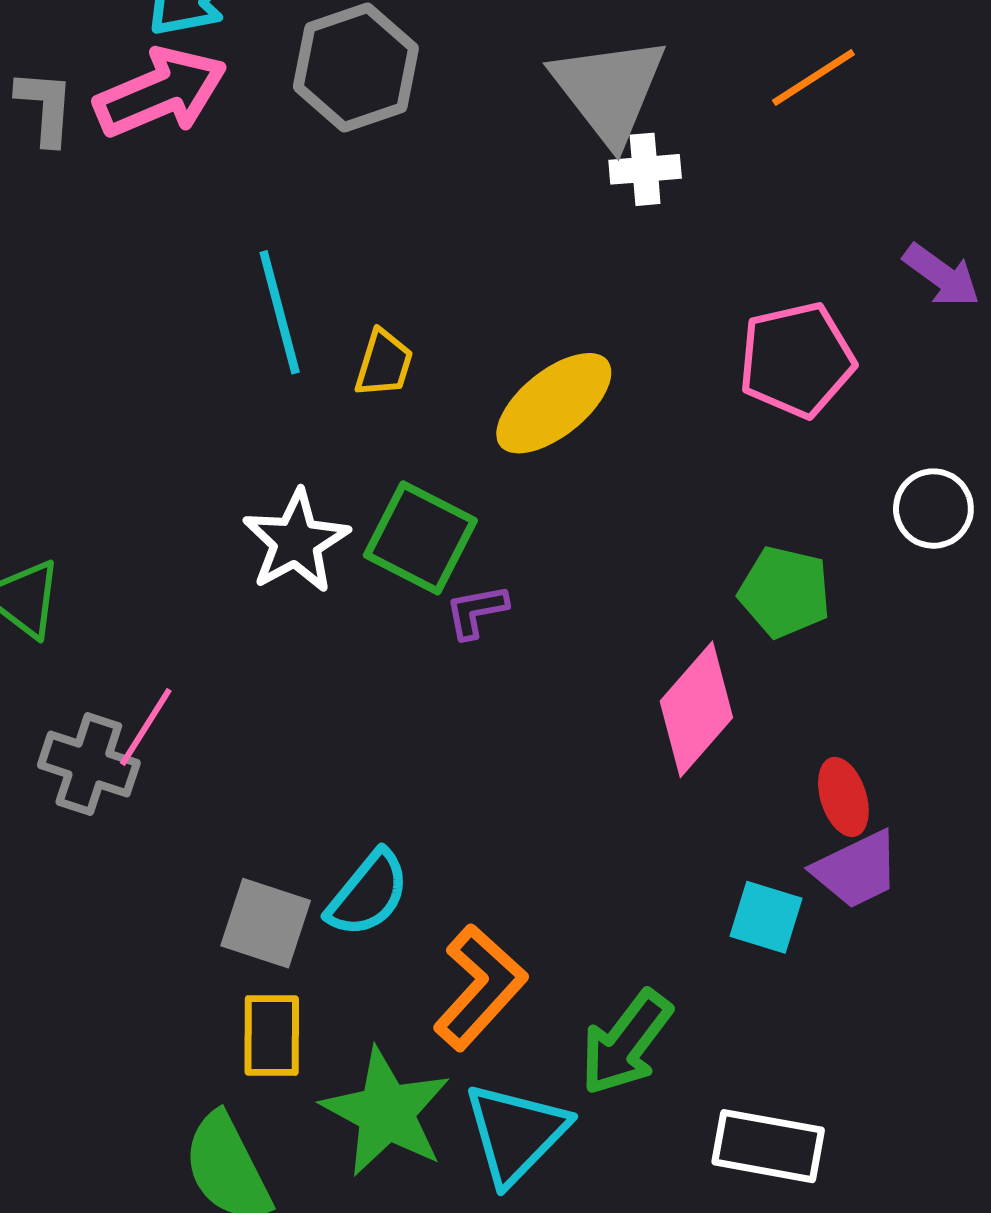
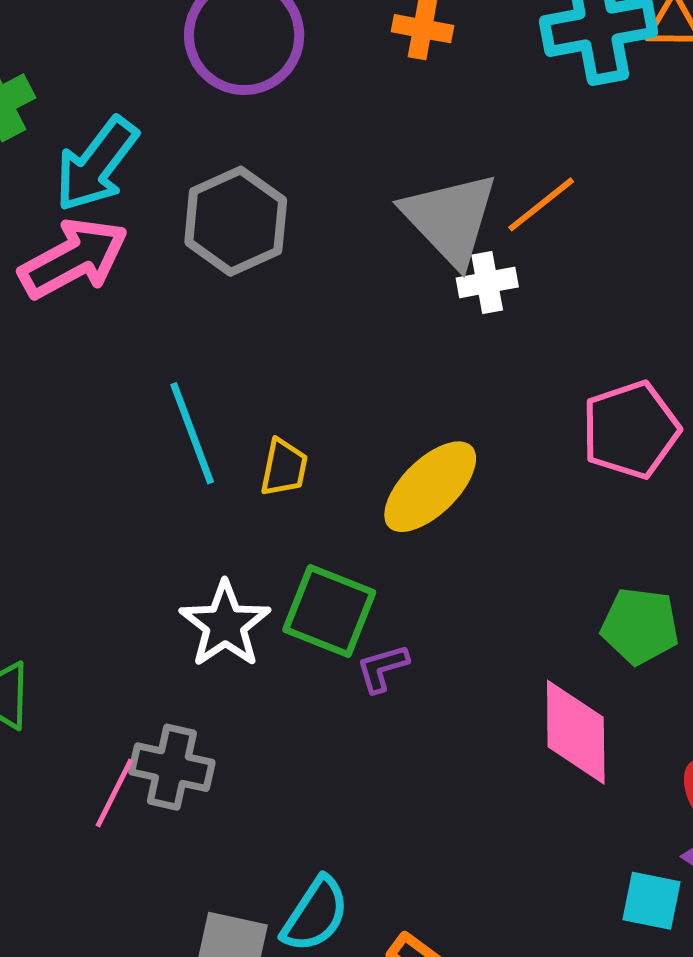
orange line: (813, 77) -> (541, 204), moved
pink diamond: (696, 709) -> (576, 732), turned -36
gray cross: (89, 764) -> (172, 767), moved

